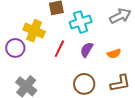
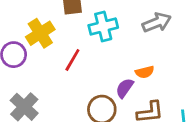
yellow cross: (34, 31) -> (40, 33), turned 30
purple semicircle: (87, 50) -> (125, 88), moved

